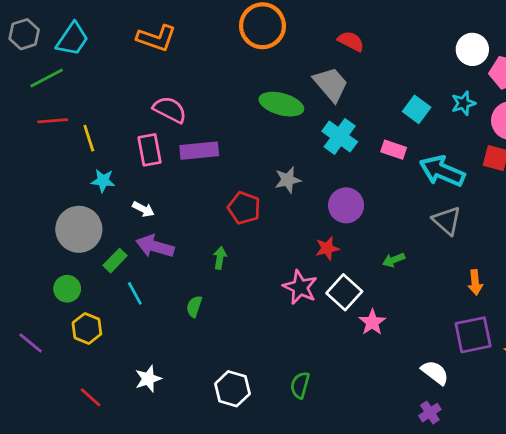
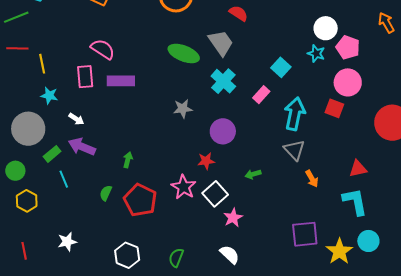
cyan star: (463, 103) -> (316, 53), moved, turned 30
pink rectangle: (394, 150) -> (261, 95), turned -72
cyan arrow: (442, 171) -> (295, 114), turned 72
red pentagon: (244, 208) -> (140, 200), moved, size x1.4
orange arrow: (475, 282) -> (312, 179), moved, turned -30
white semicircle: (435, 372) -> (230, 254), moved
red line: (91, 397) -> (24, 251), turned 30

